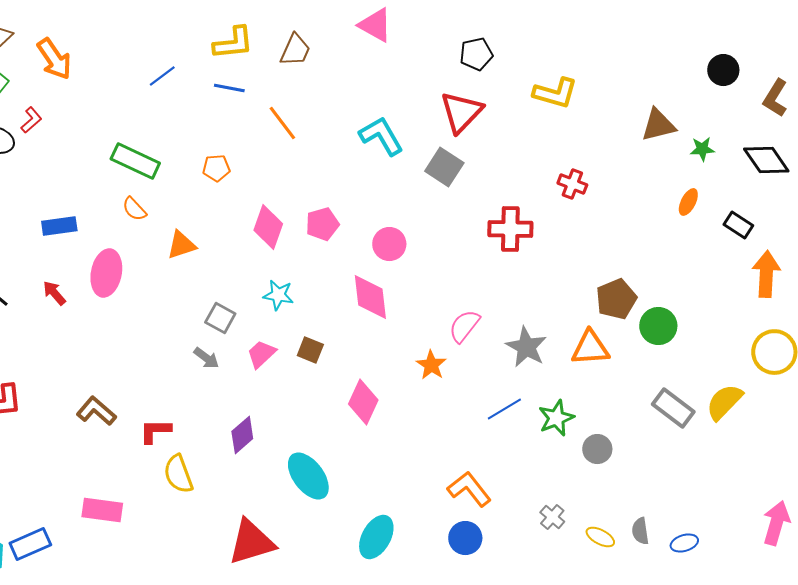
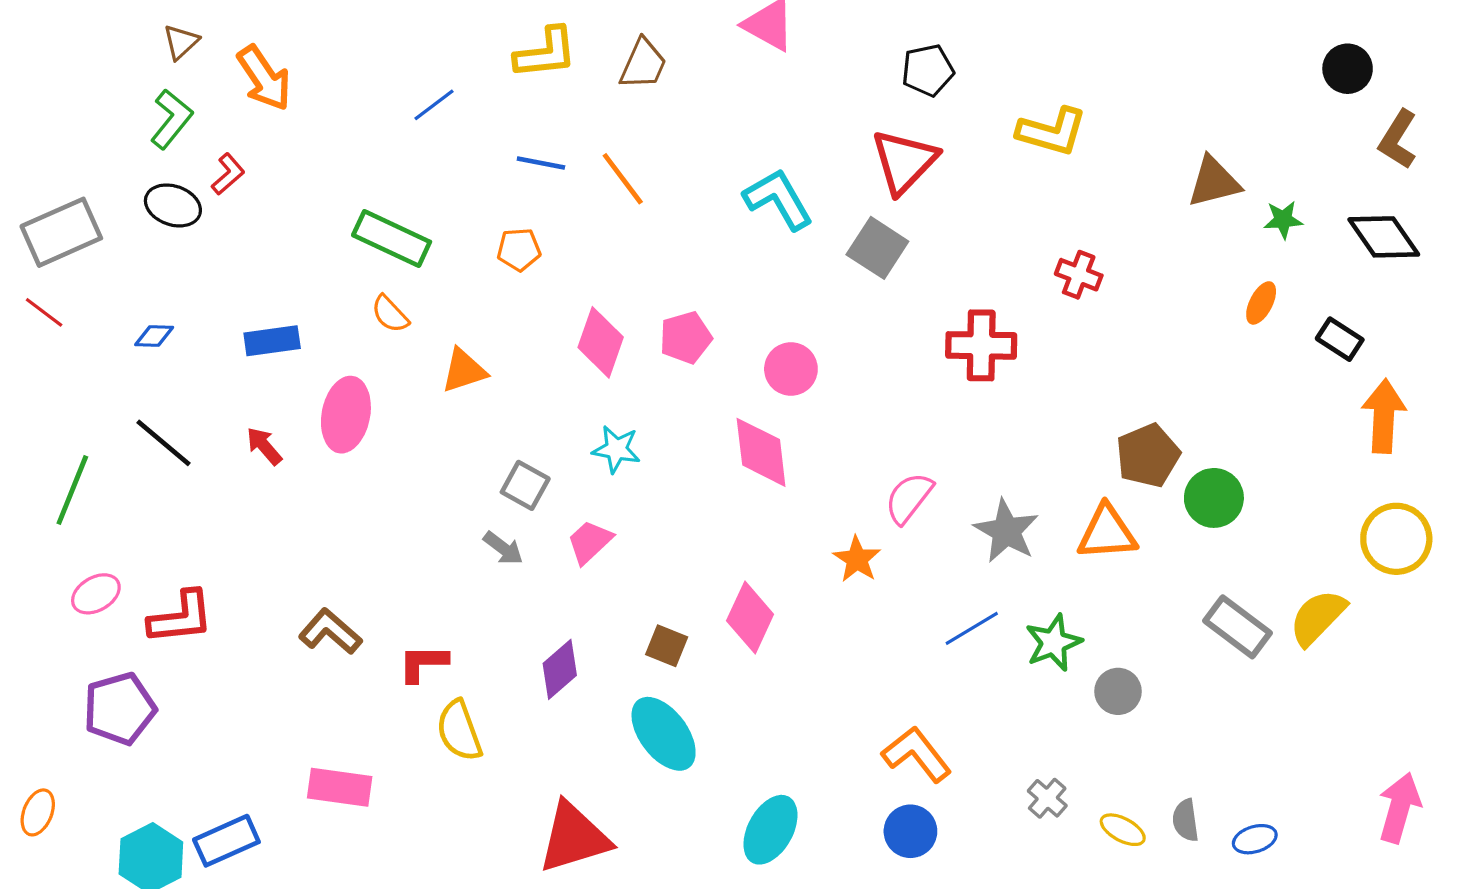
black circle: (723, 70) -> (1348, 69), moved
blue line: (229, 88) -> (541, 163), moved
brown square: (310, 350) -> (667, 646), moved

